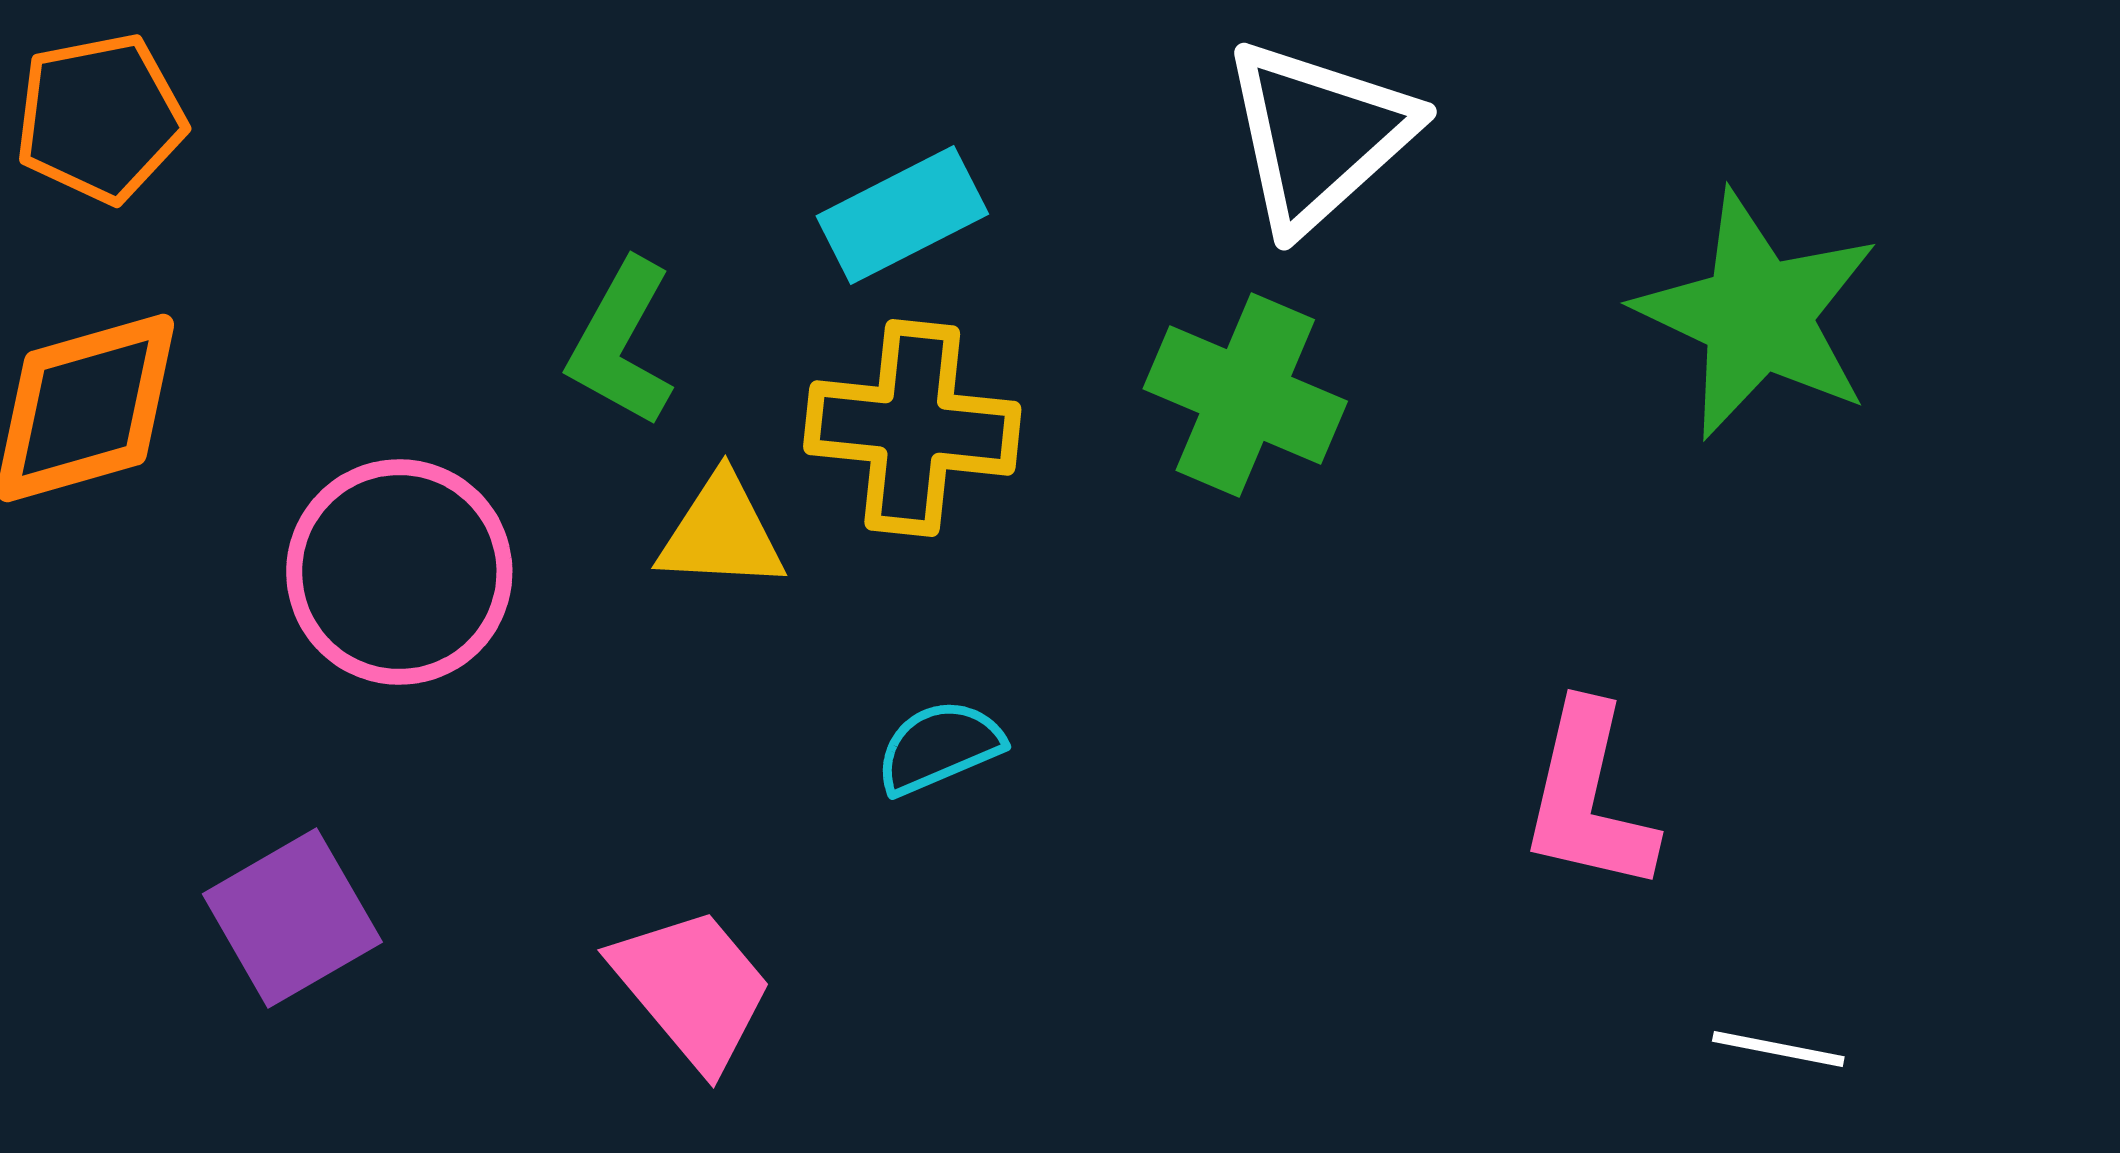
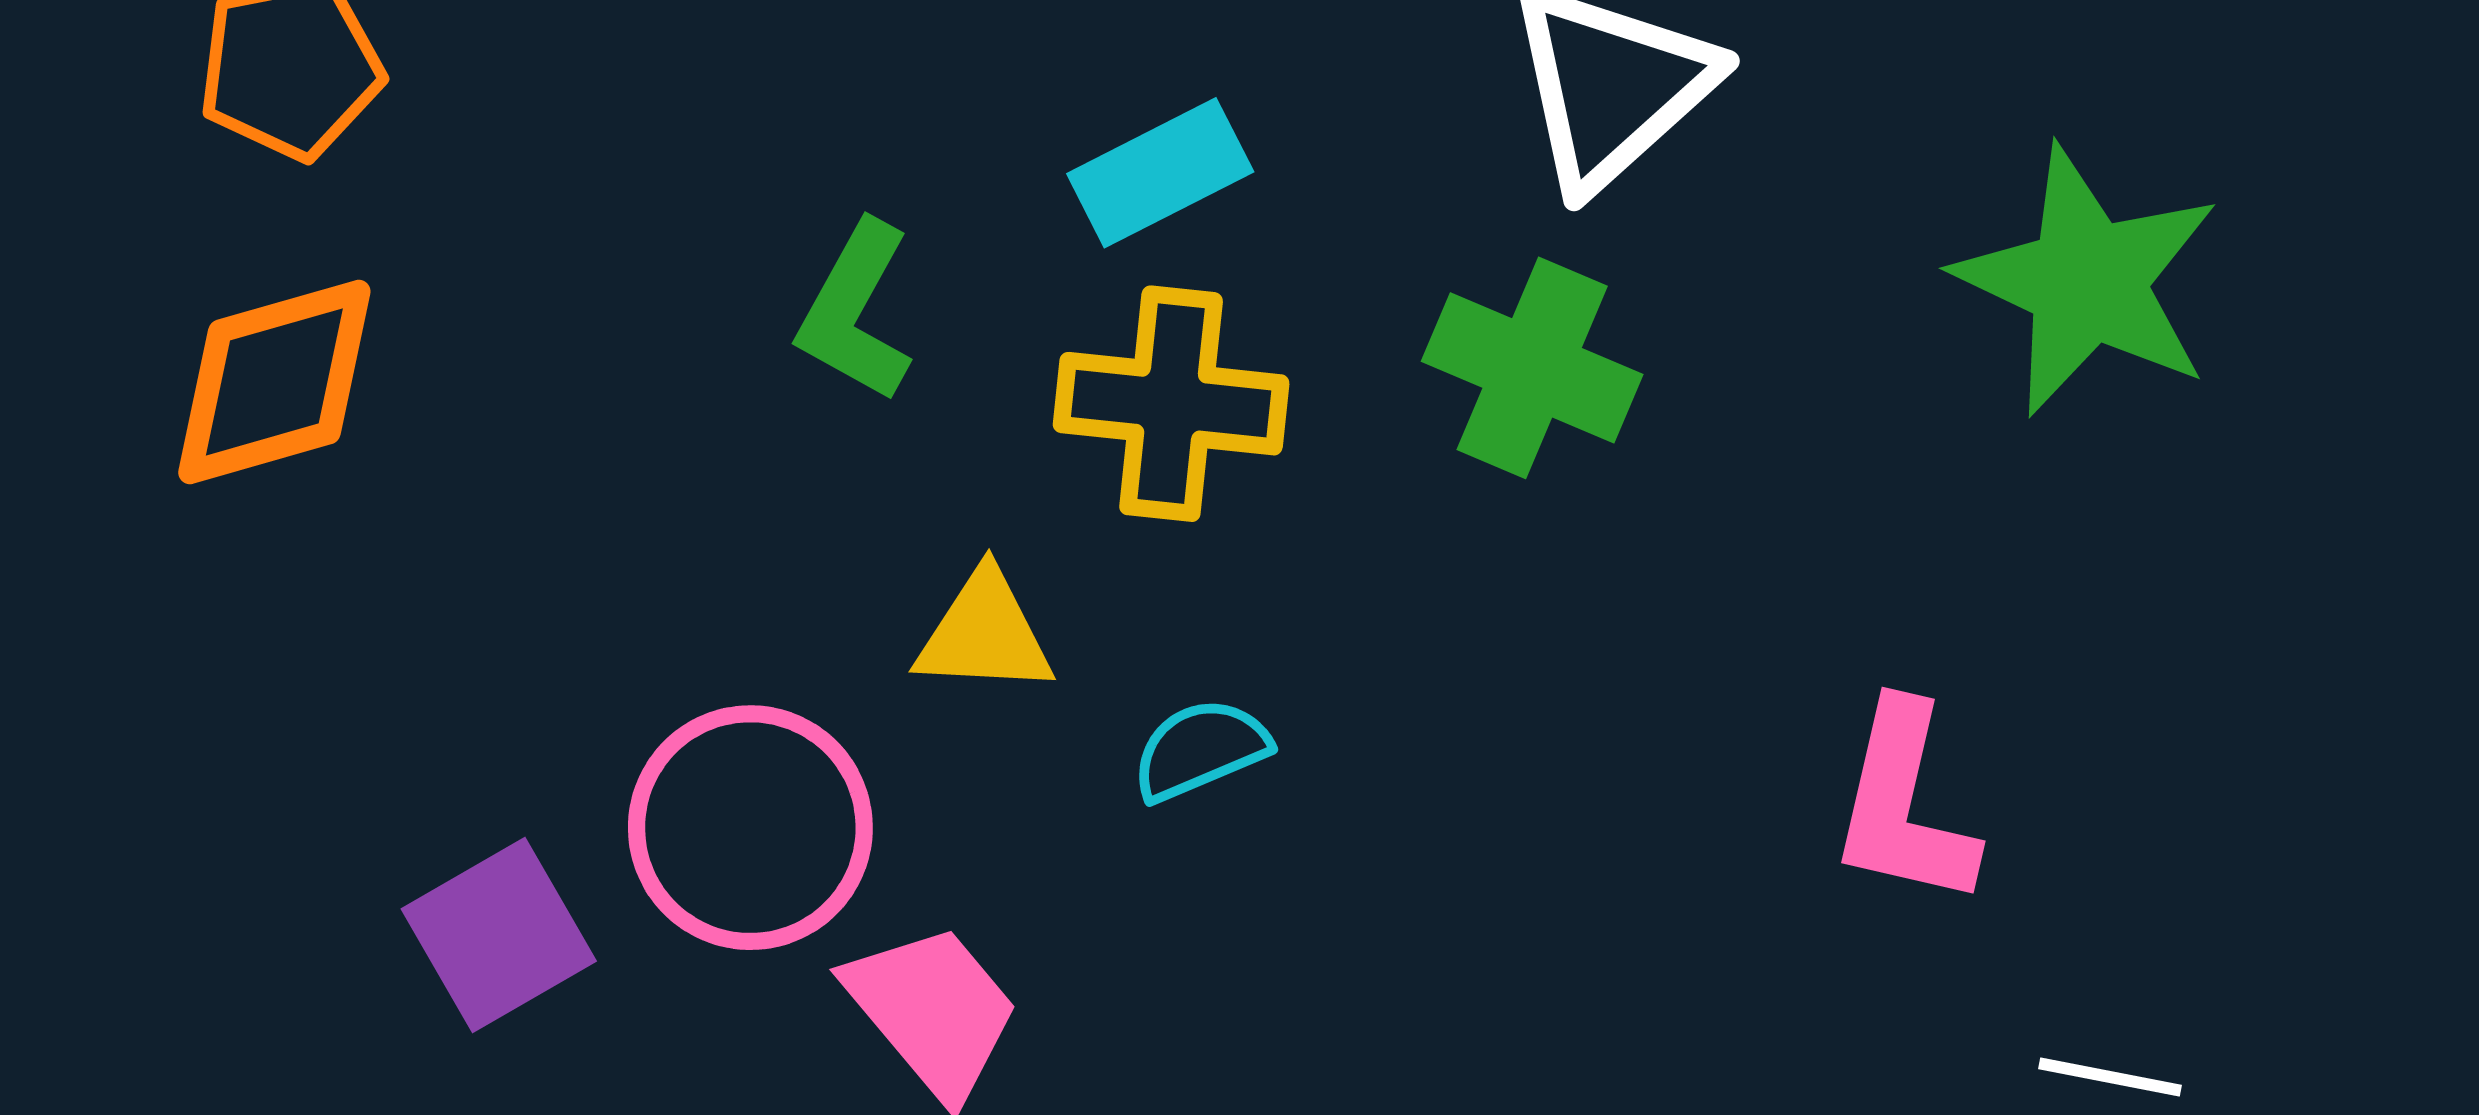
yellow triangle: (721, 533) -> (985, 634), moved
pink circle: (399, 572) -> (750, 828), moved

